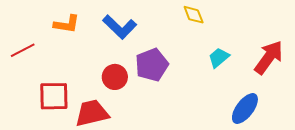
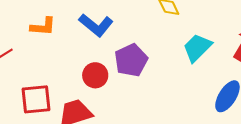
cyan trapezoid: (219, 58) -> (197, 48), size x1.4

